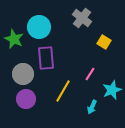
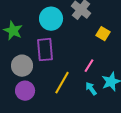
cyan circle: (39, 27) -> (51, 19), moved
cyan arrow: (92, 107) -> (91, 89), moved, turned 120

